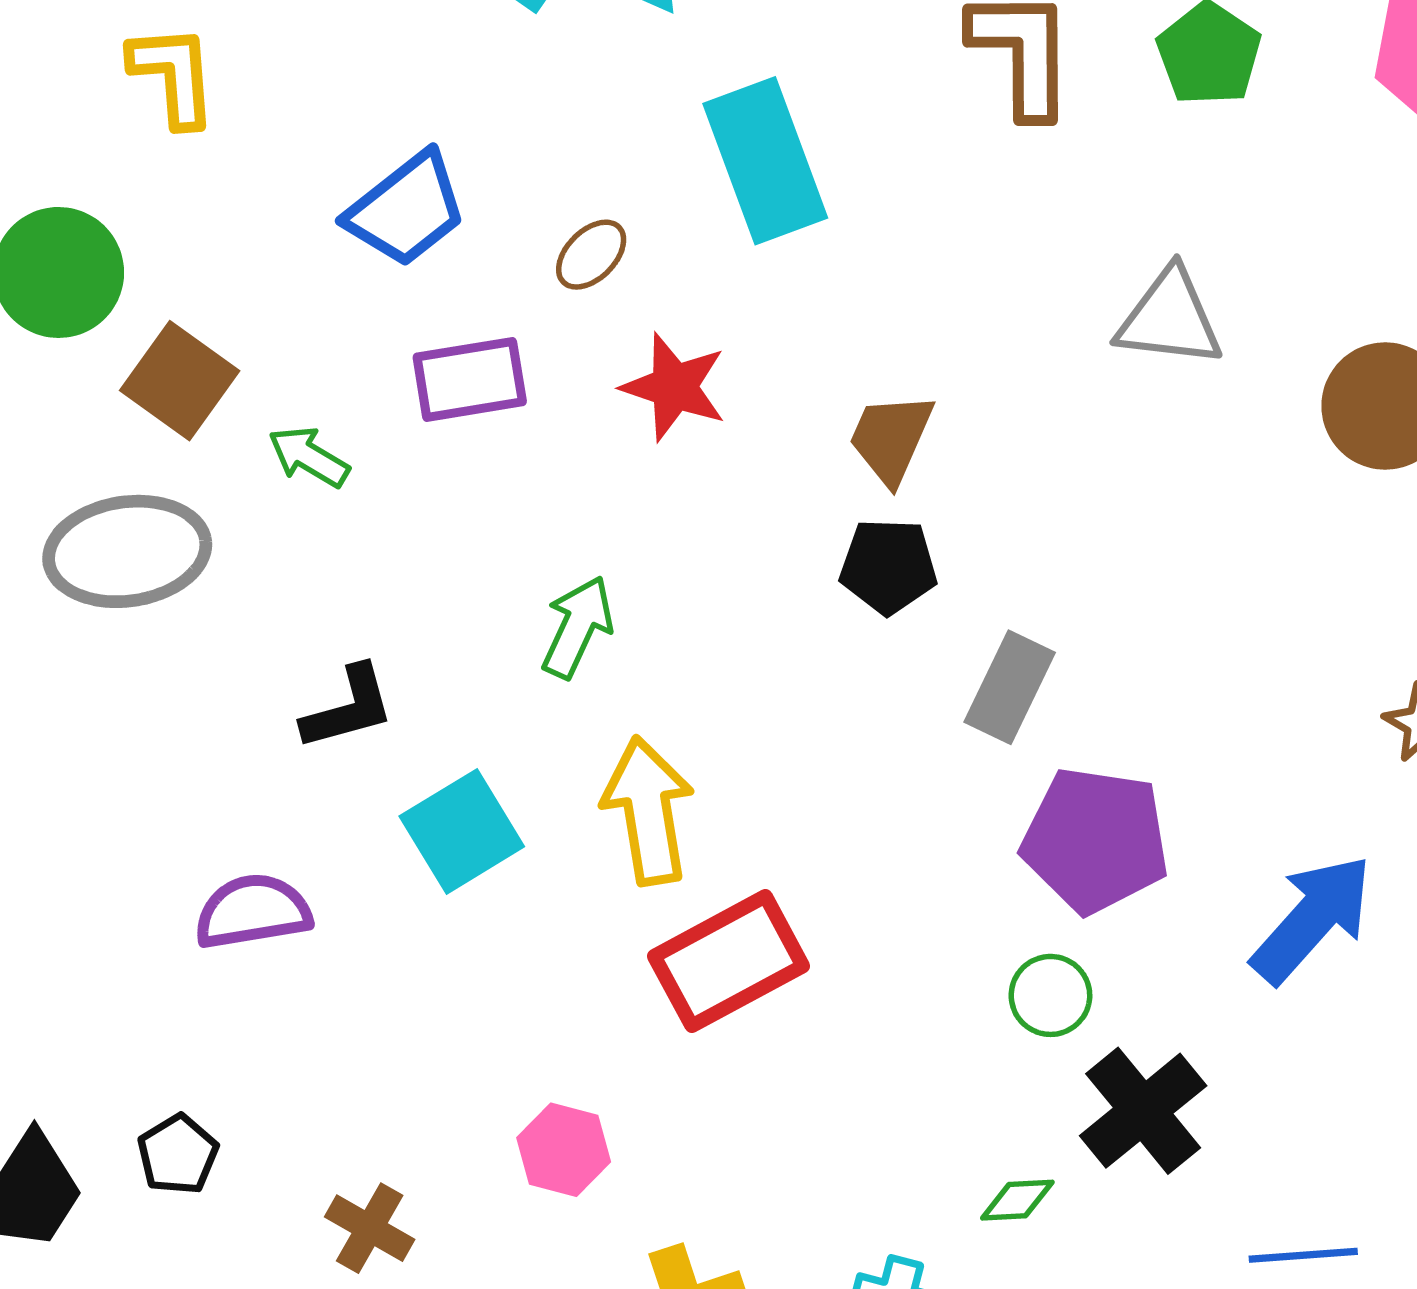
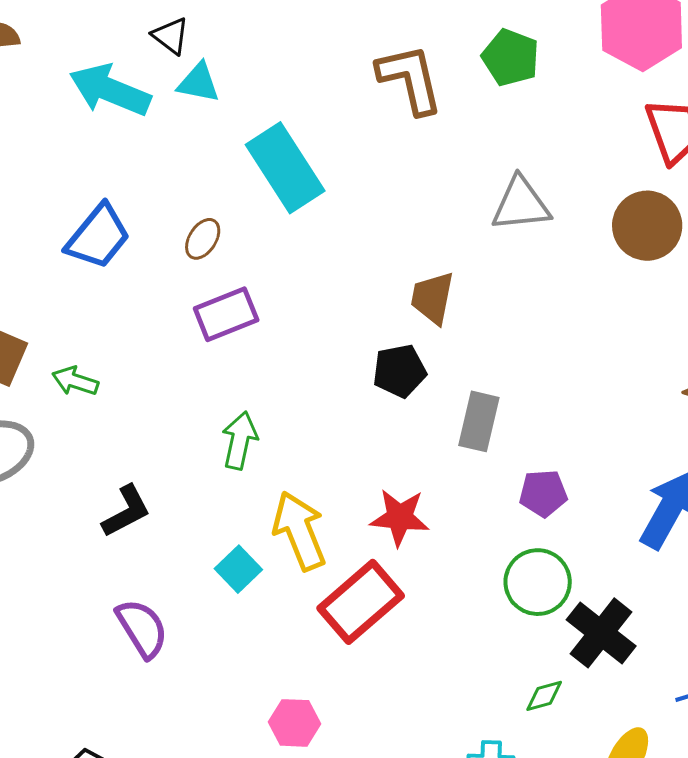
purple rectangle: (470, 379) -> (226, 314), moved
red star: (674, 387) -> (400, 517), moved
brown trapezoid: (891, 438) -> (432, 298), moved
cyan square: (462, 831) -> (238, 569), moved, size x0.7
purple pentagon: (1095, 840) -> (543, 493), size x0.6
purple semicircle: (253, 911) -> (142, 628), moved, turned 80
green circle: (1050, 995) -> (538, 582), size x1.5

